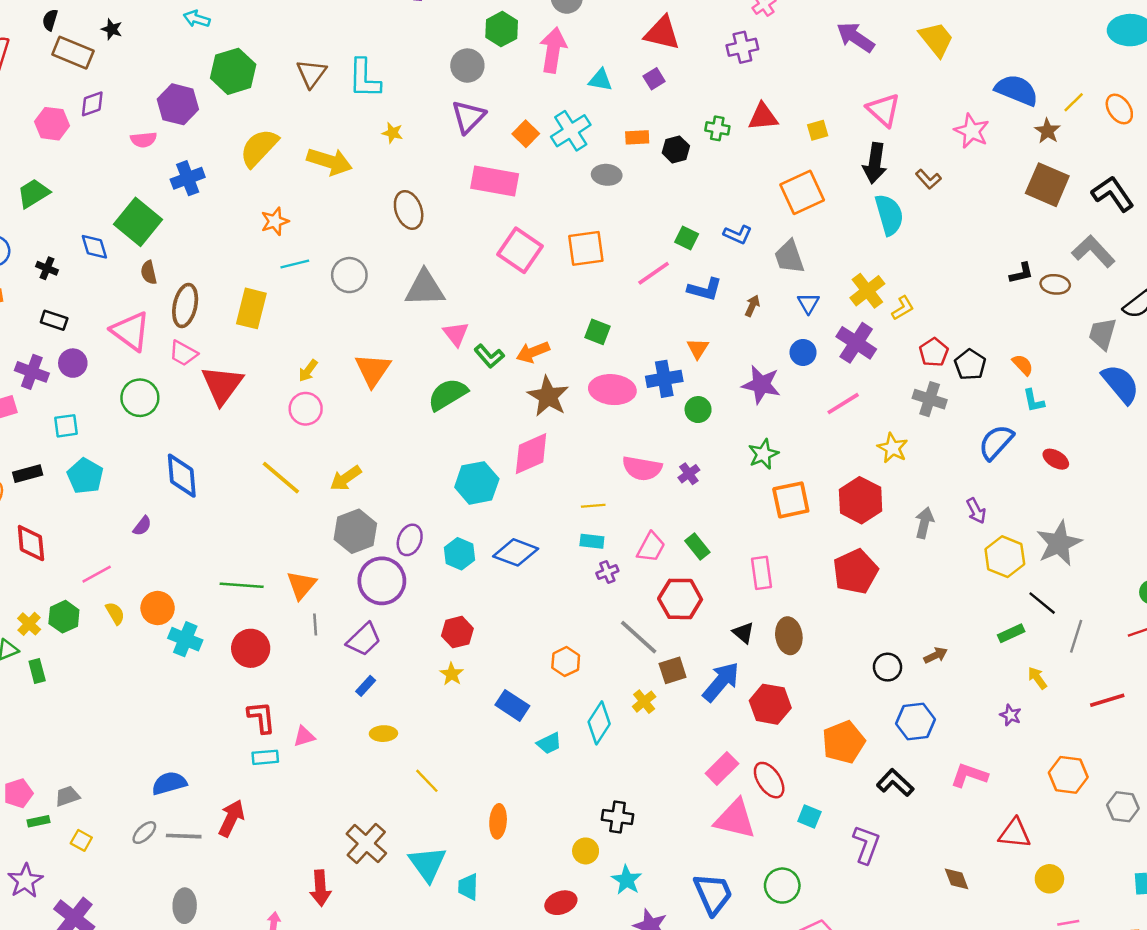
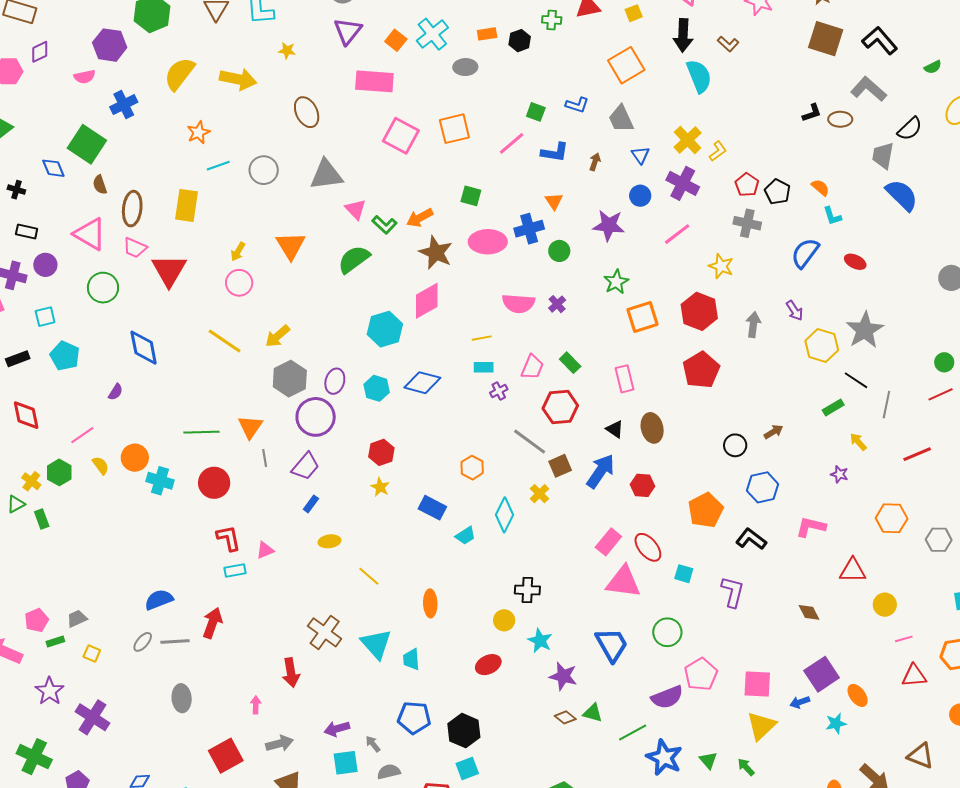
red hexagon: (770, 704) -> (643, 485), size x0.7

